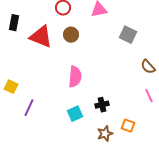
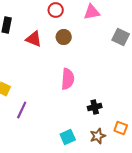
red triangle: (41, 37) -> (34, 39), size x0.7
cyan square: (75, 114) -> (68, 137), moved

